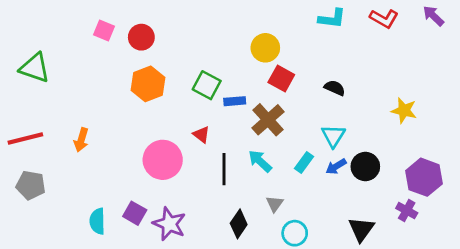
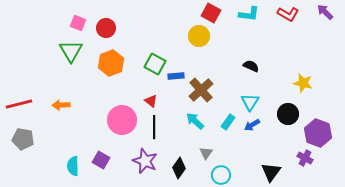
green triangle: (35, 68) -> (71, 51), moved, turned 40
red square: (281, 78) -> (211, 13), moved
orange arrow: (81, 140) -> (61, 105), turned 72
black circle: (365, 167) -> (288, 114), moved
black line: (224, 169) -> (154, 127), moved
purple star: (169, 224) -> (145, 161), moved

